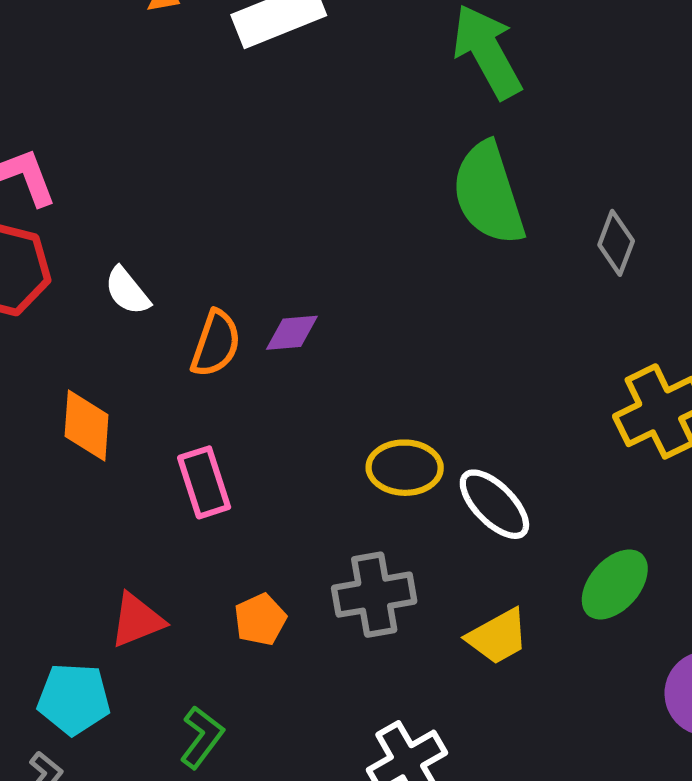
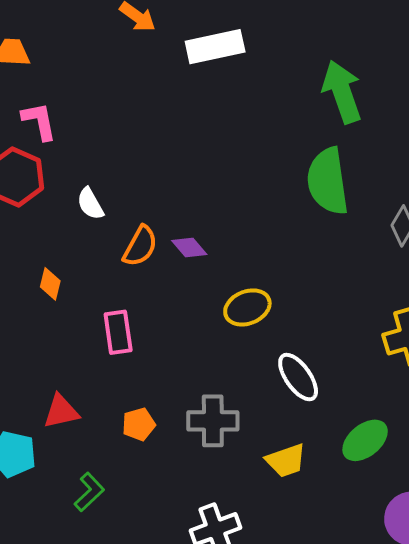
purple diamond: (292, 333) -> (189, 248), turned 45
orange diamond: (87, 426) -> (50, 284), size x0.7
yellow ellipse: (405, 468) -> (247, 307), moved, turned -33

